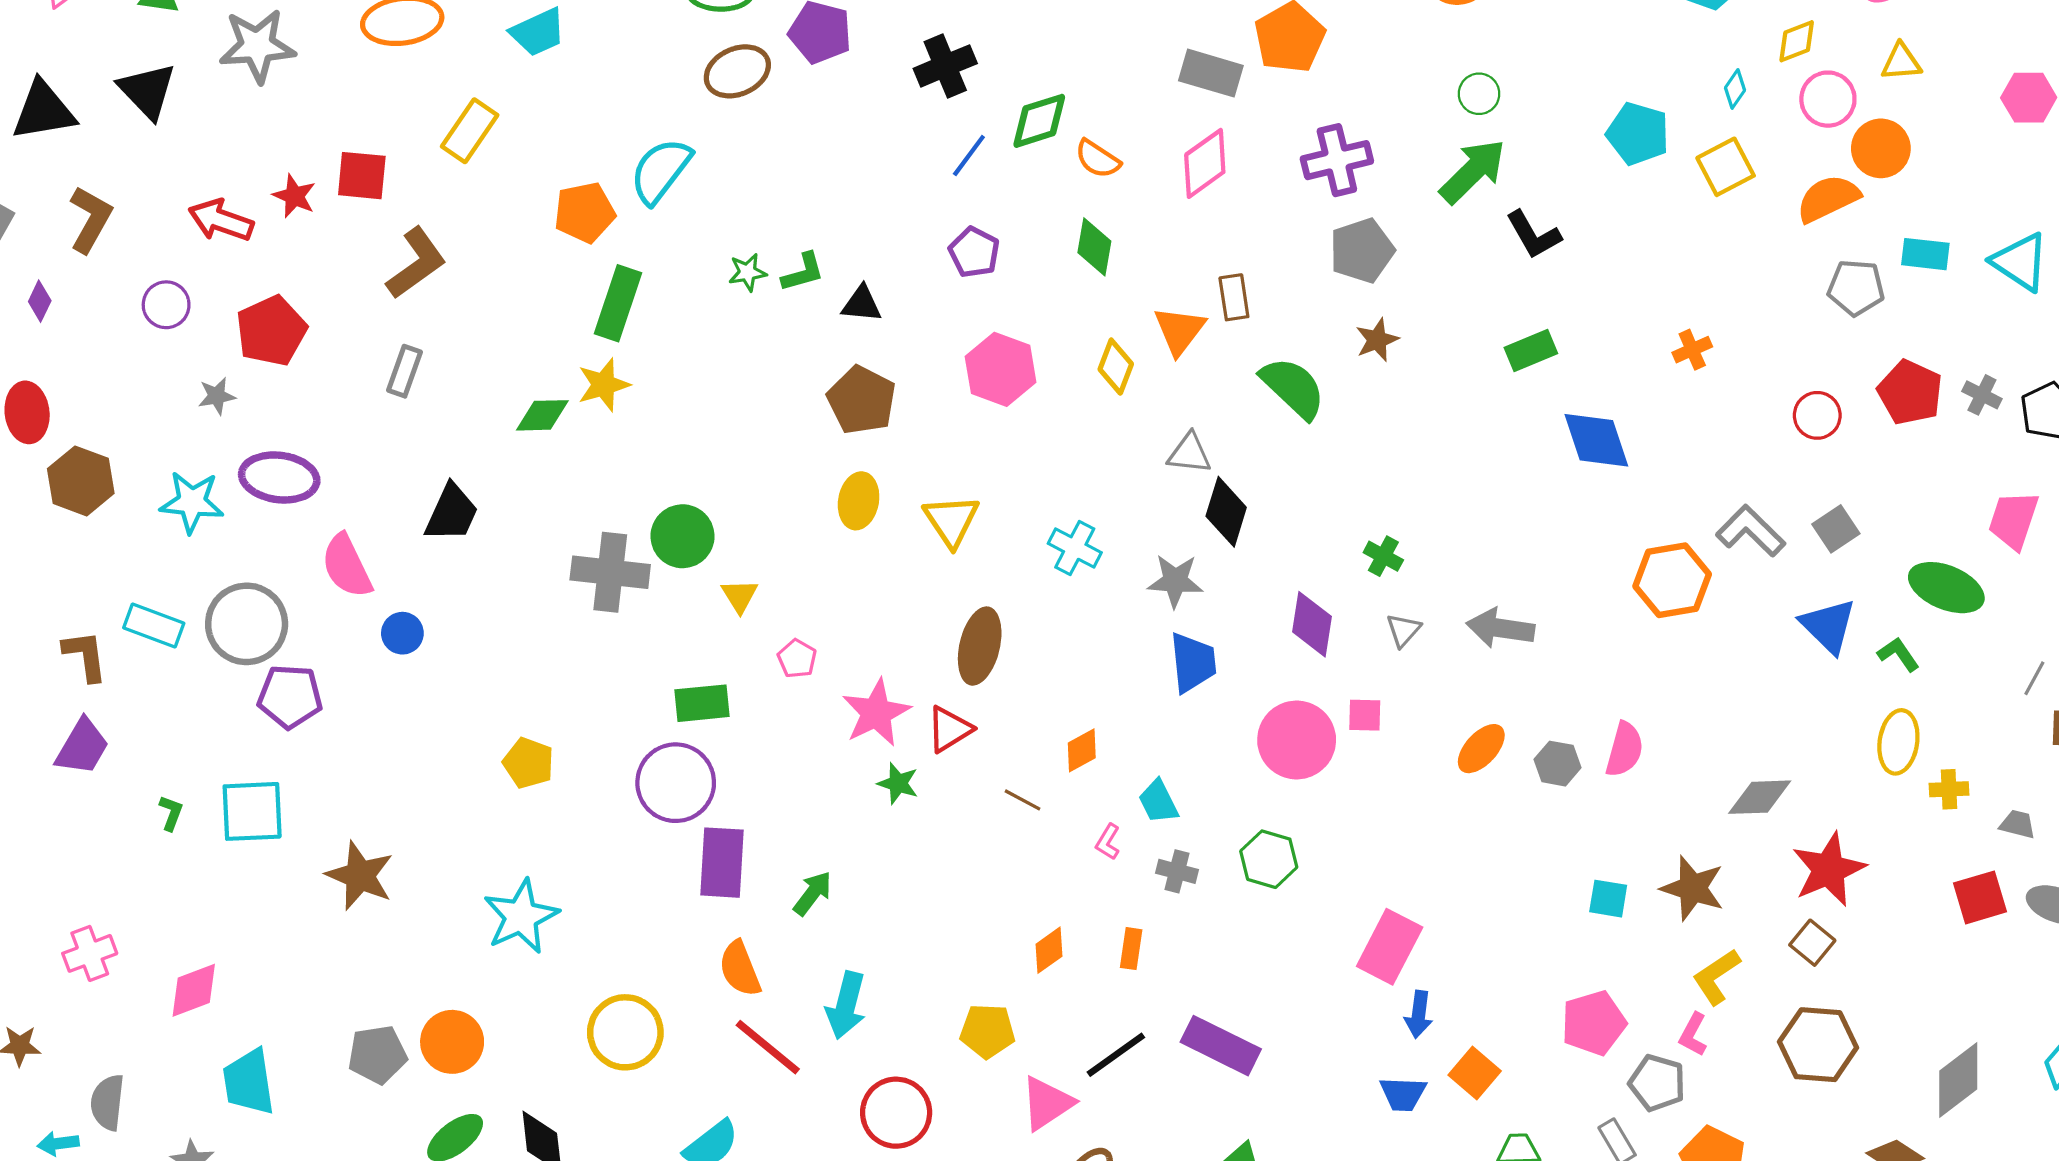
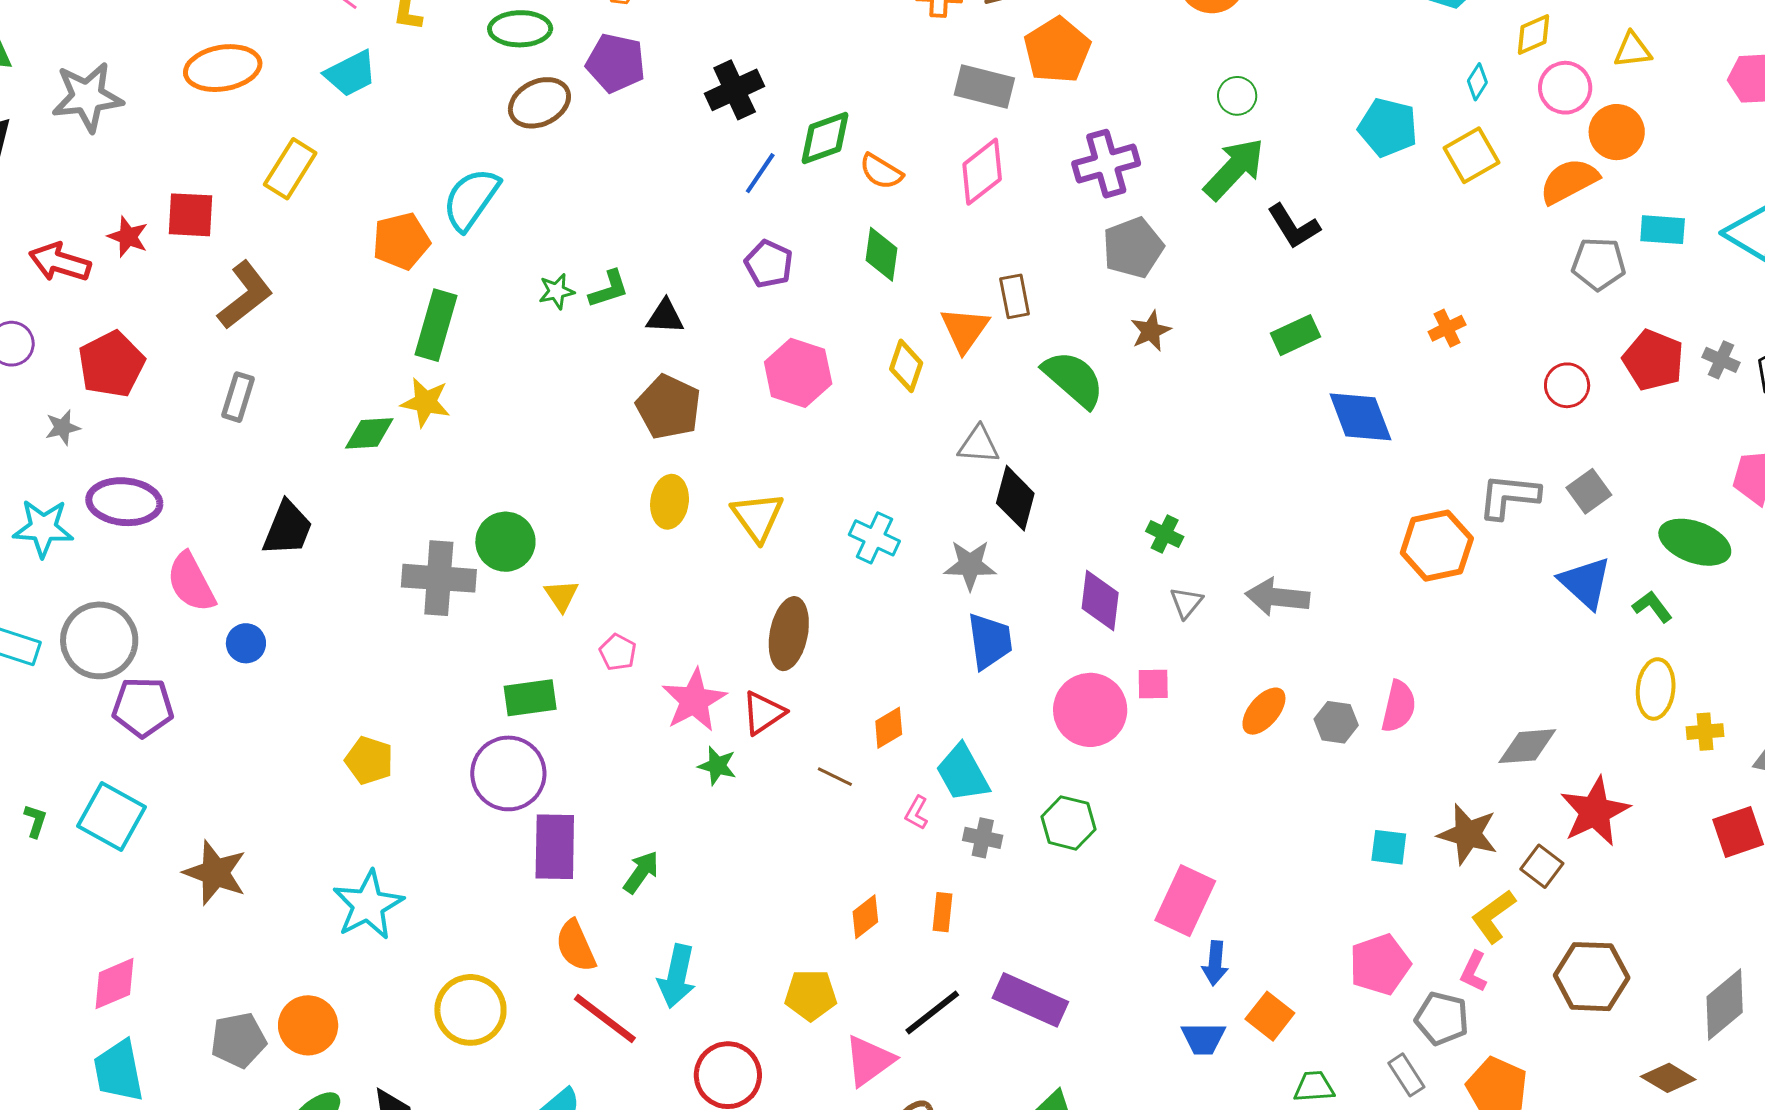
yellow star: (604, 385) -> (426, 402), turned 30
gray L-shape: (1751, 531) -> (1509, 496), turned -36
cyan trapezoid: (1158, 802) -> (963, 773), size x1.4
cyan square: (252, 811) -> (111, 816), turned 34
brown square: (1812, 943) -> (1542, 866), moved
pink diamond: (194, 990) -> (114, 984), moved

